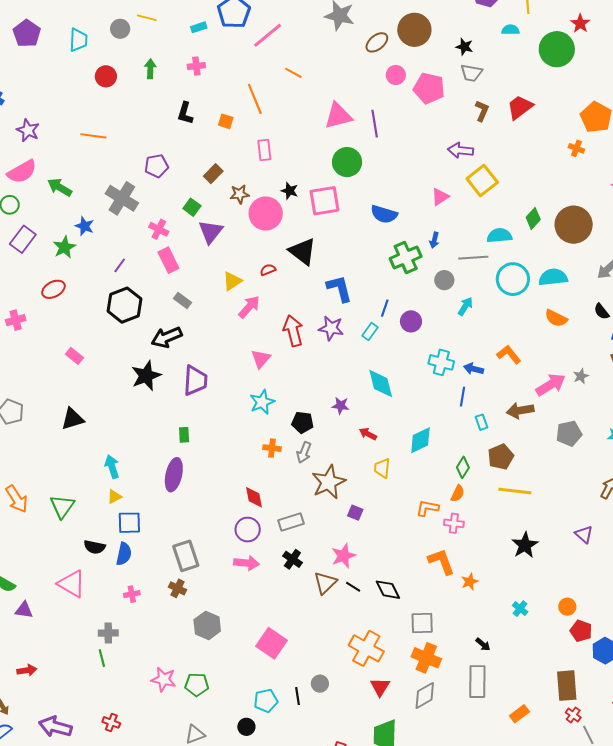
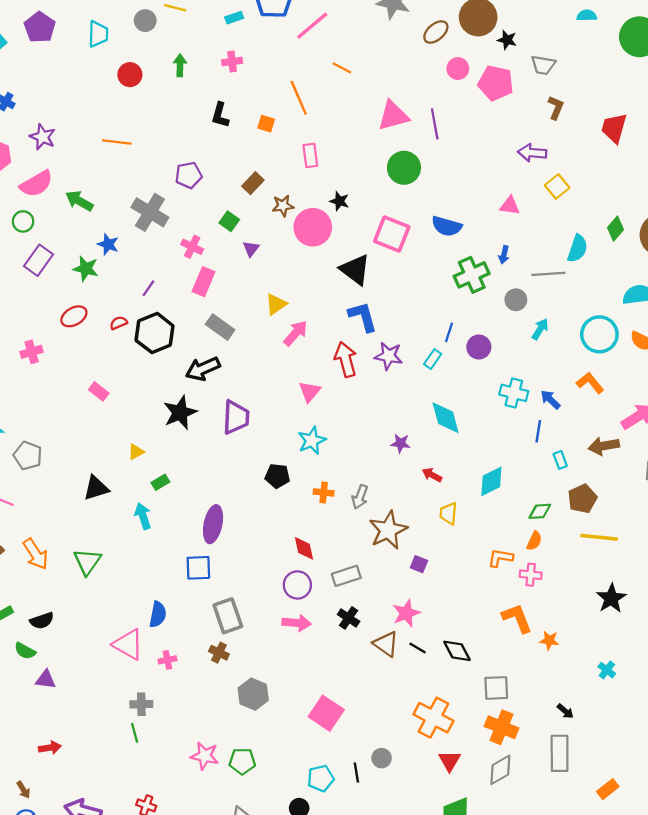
black star: (464, 47) -> (507, 40), moved
red trapezoid: (520, 107) -> (614, 128), moved, turned -36
yellow square: (482, 181) -> (557, 187), size x0.7
pink triangle: (440, 197) -> (510, 206), turned 42
pink square: (324, 201) -> (392, 234), moved, turned 32
purple triangle: (211, 232) -> (251, 249), size x0.6
cyan semicircle: (499, 236) -> (577, 249), turned 115
green star: (64, 247) -> (86, 269), turned -30
pink rectangle: (168, 260) -> (204, 282), turned 50
red semicircle: (268, 270) -> (119, 323), moved
cyan circle: (513, 279) -> (599, 334), moved
blue L-shape: (339, 289) -> (363, 317), moved
gray rectangle: (182, 301) -> (220, 327), size x1.4
blue arrow: (474, 369) -> (550, 400), turned 30
black triangle: (73, 419) -> (96, 488), moved
black pentagon: (303, 422) -> (277, 476), moved
green rectangle: (184, 435) -> (160, 482), moved, turned 63
green diamond: (463, 467) -> (540, 511), turned 55
yellow triangle: (114, 497) -> (136, 452), moved
blue square: (129, 523) -> (198, 568), moved
black semicircle: (95, 547) -> (42, 621), moved, turned -30
orange star: (470, 582) -> (549, 640), turned 30
brown triangle: (325, 583) -> (386, 644), turned -40
pink triangle: (72, 584) -> (128, 644), moved

